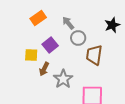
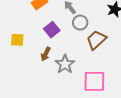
yellow square: (31, 55) -> (17, 40), moved
brown trapezoid: (94, 55) -> (96, 40), turned 40

